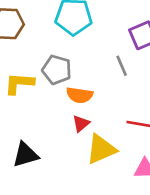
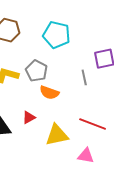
red triangle: (81, 124) -> (29, 117), moved

